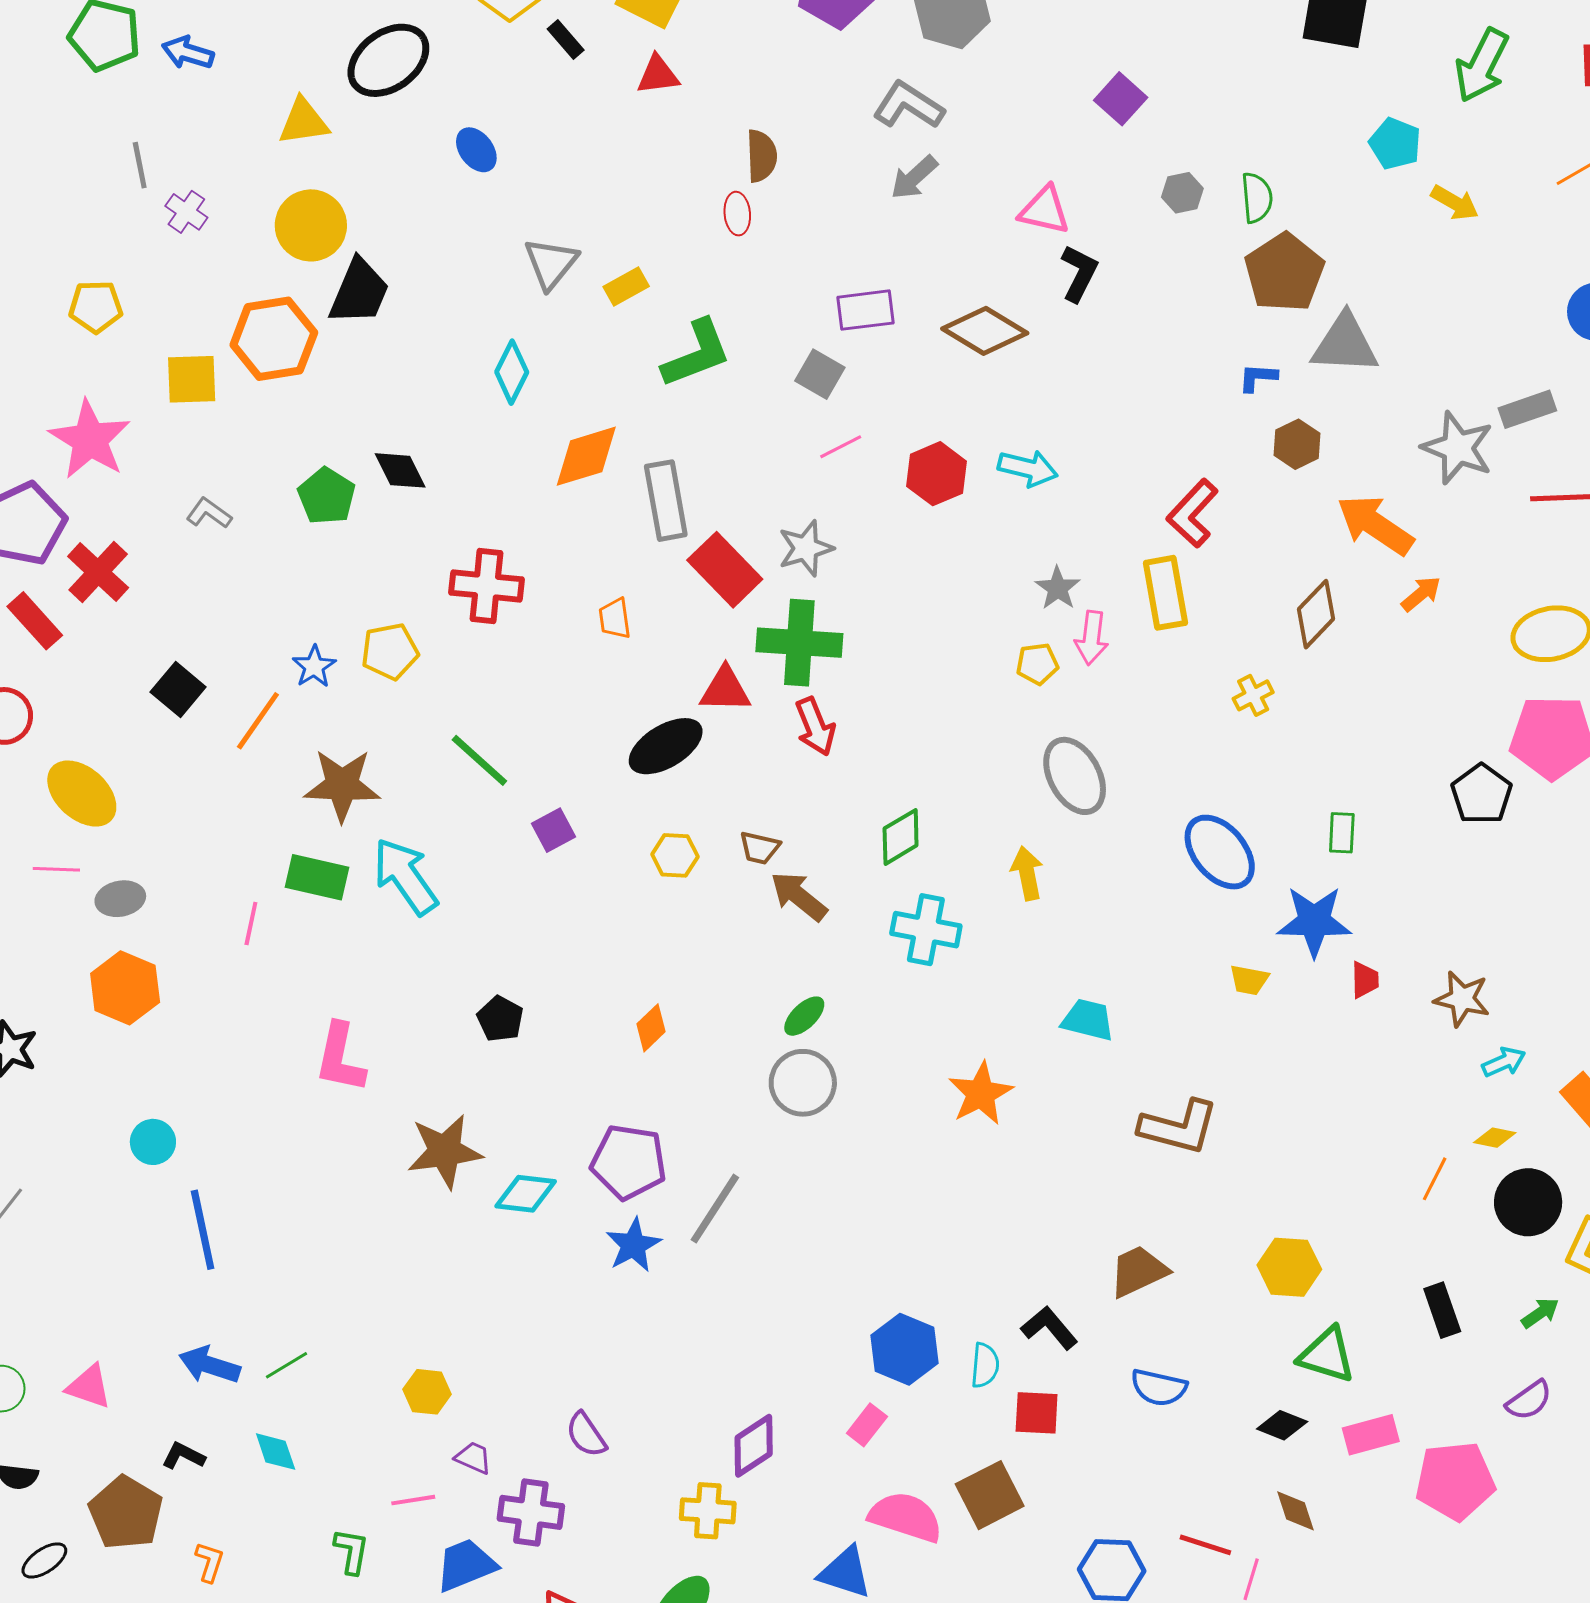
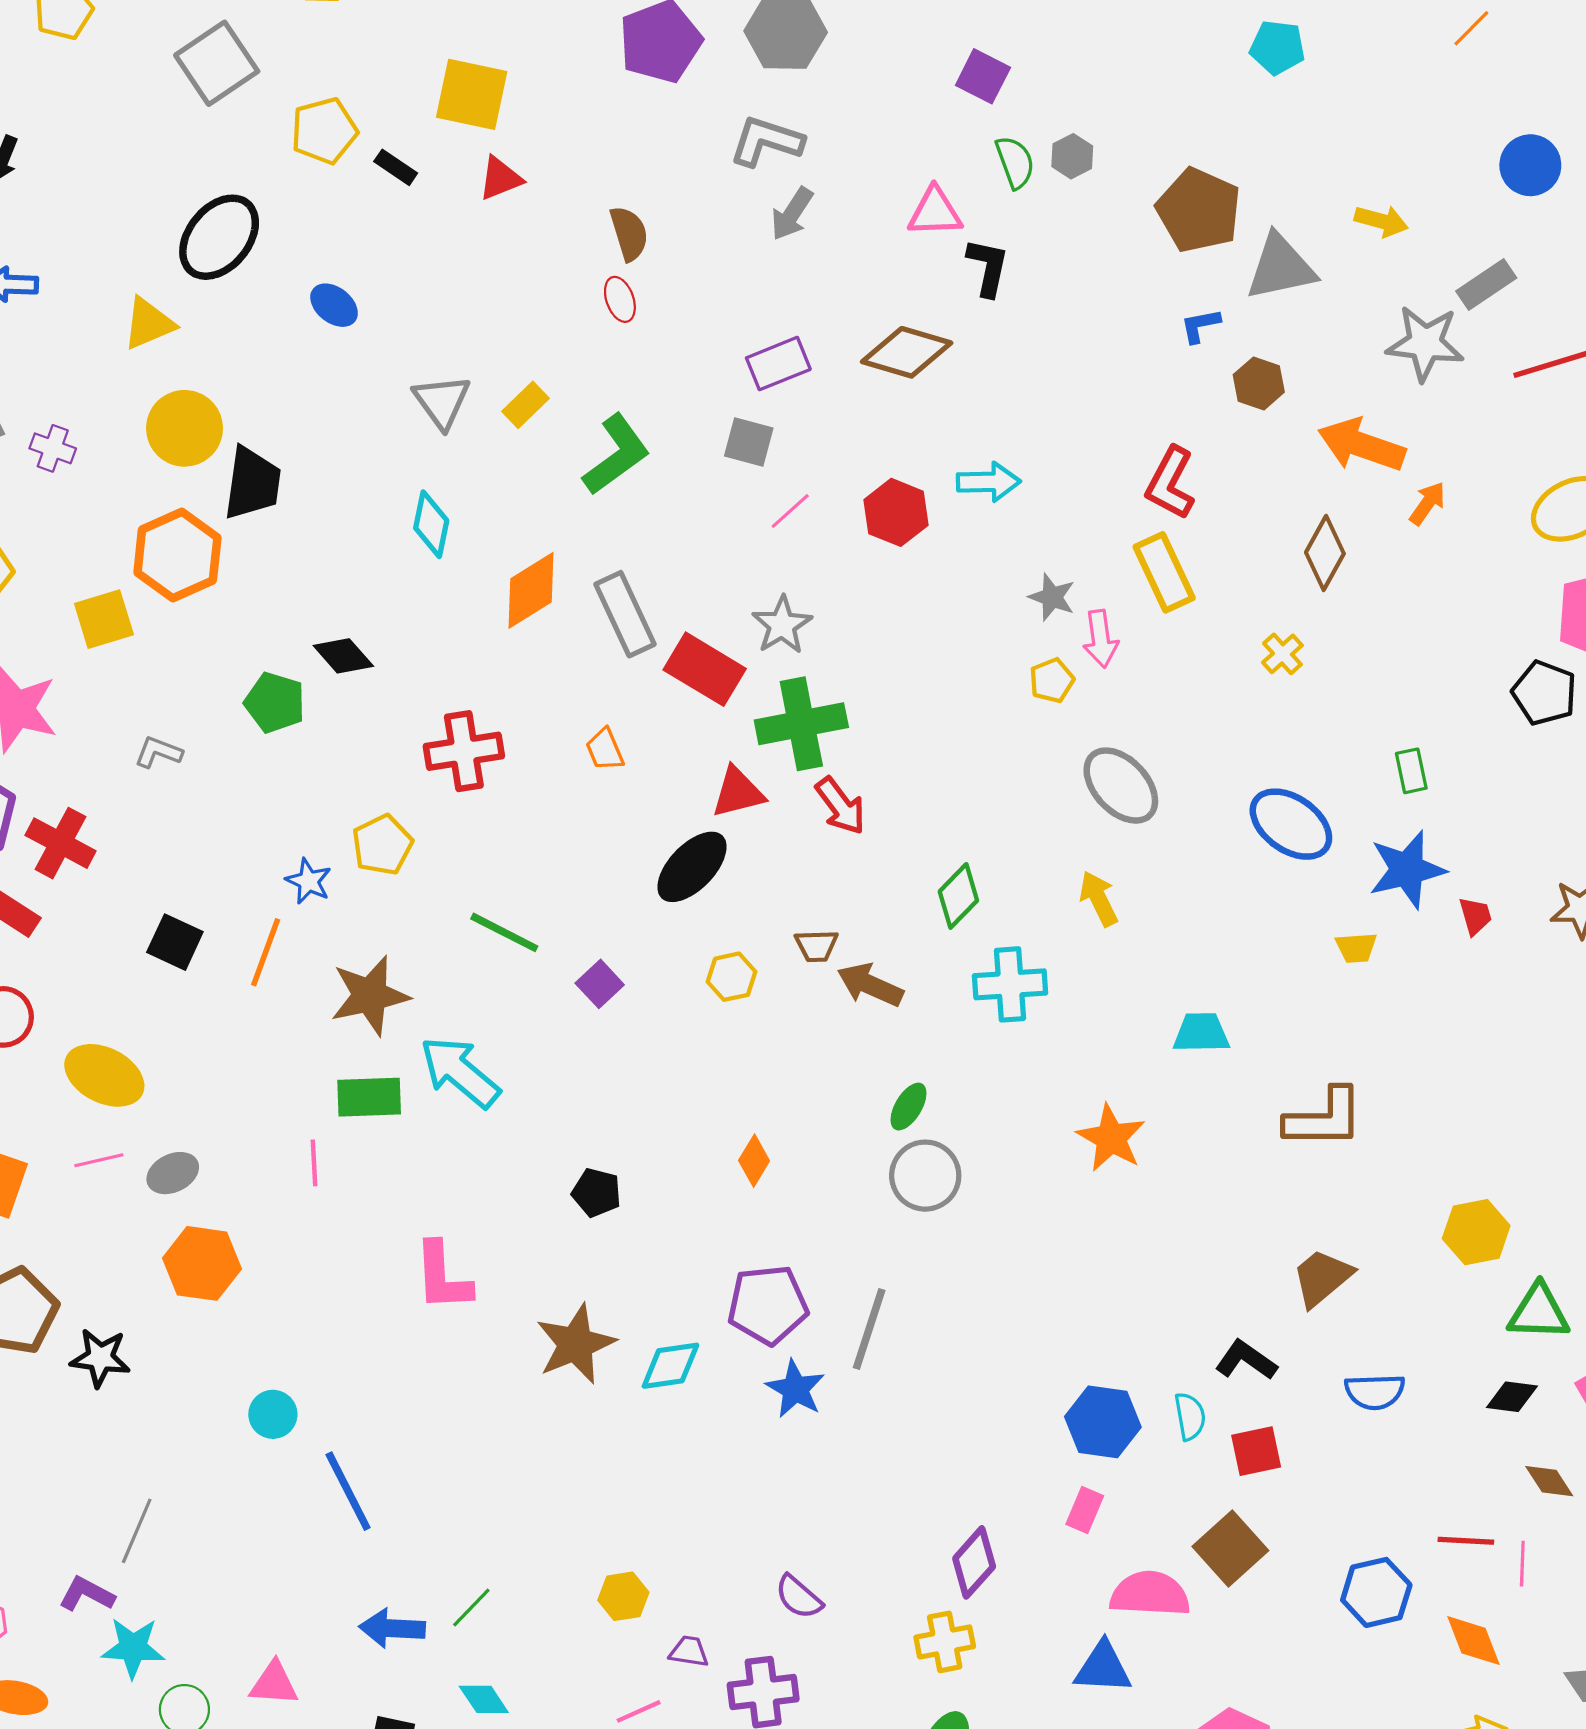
green semicircle: (1257, 198) -> (1015, 162), moved
yellow arrow: (1455, 203) -> (1381, 221), moved

